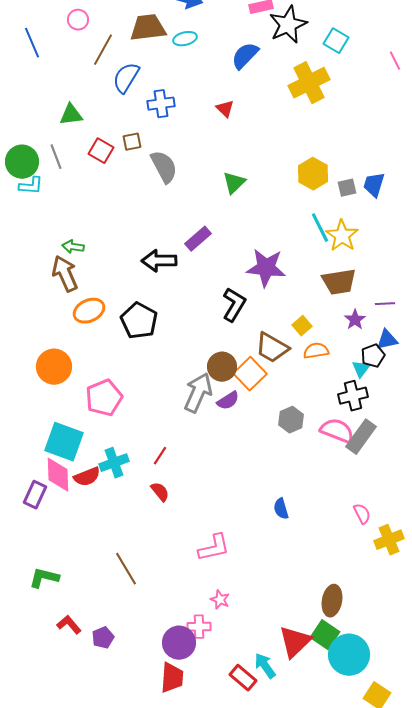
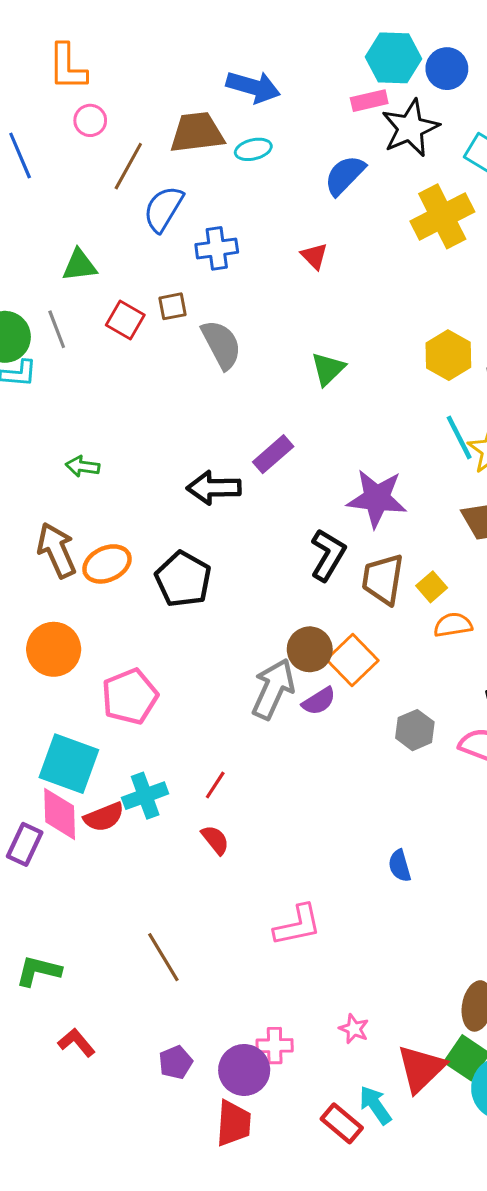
brown arrow: (65, 274) -> (57, 550), moved
brown trapezoid: (272, 348) -> (383, 579), moved, turned 69
pink star: (220, 600) -> (354, 1029), moved
purple pentagon: (103, 638) -> (176, 1062), moved

